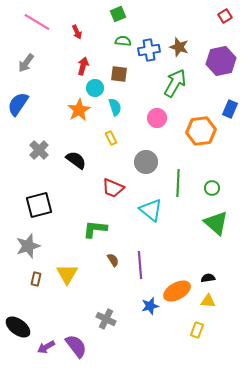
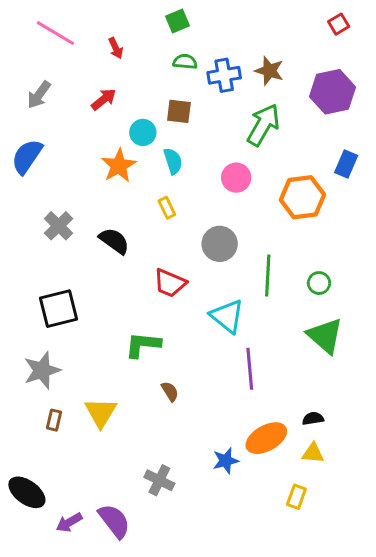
red arrow: (83, 66) -> (104, 99), moved, turned 36
purple line: (140, 265) -> (250, 369), moved

